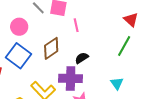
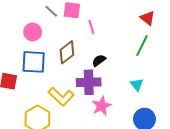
blue square: (18, 56) -> (34, 62), turned -30

